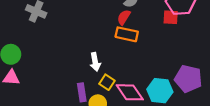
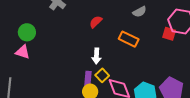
red semicircle: (124, 17) -> (96, 22), moved
purple rectangle: (82, 92) -> (88, 79), moved

